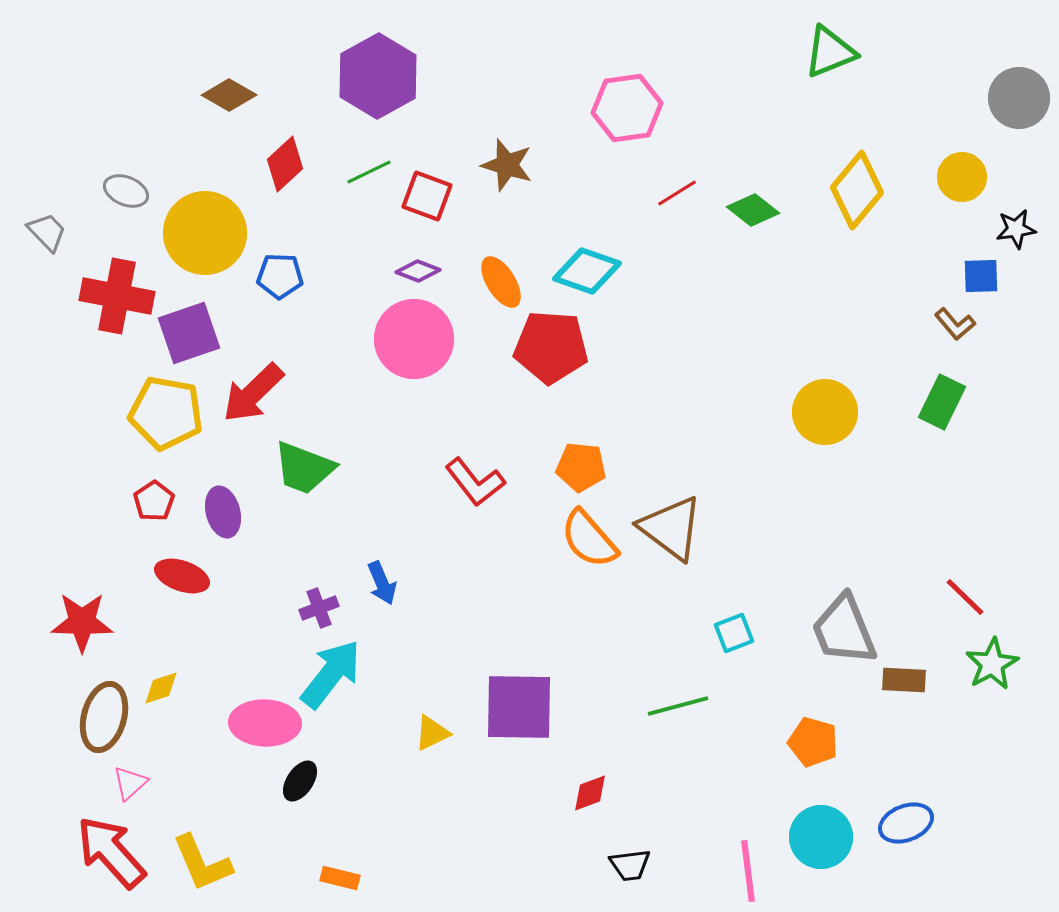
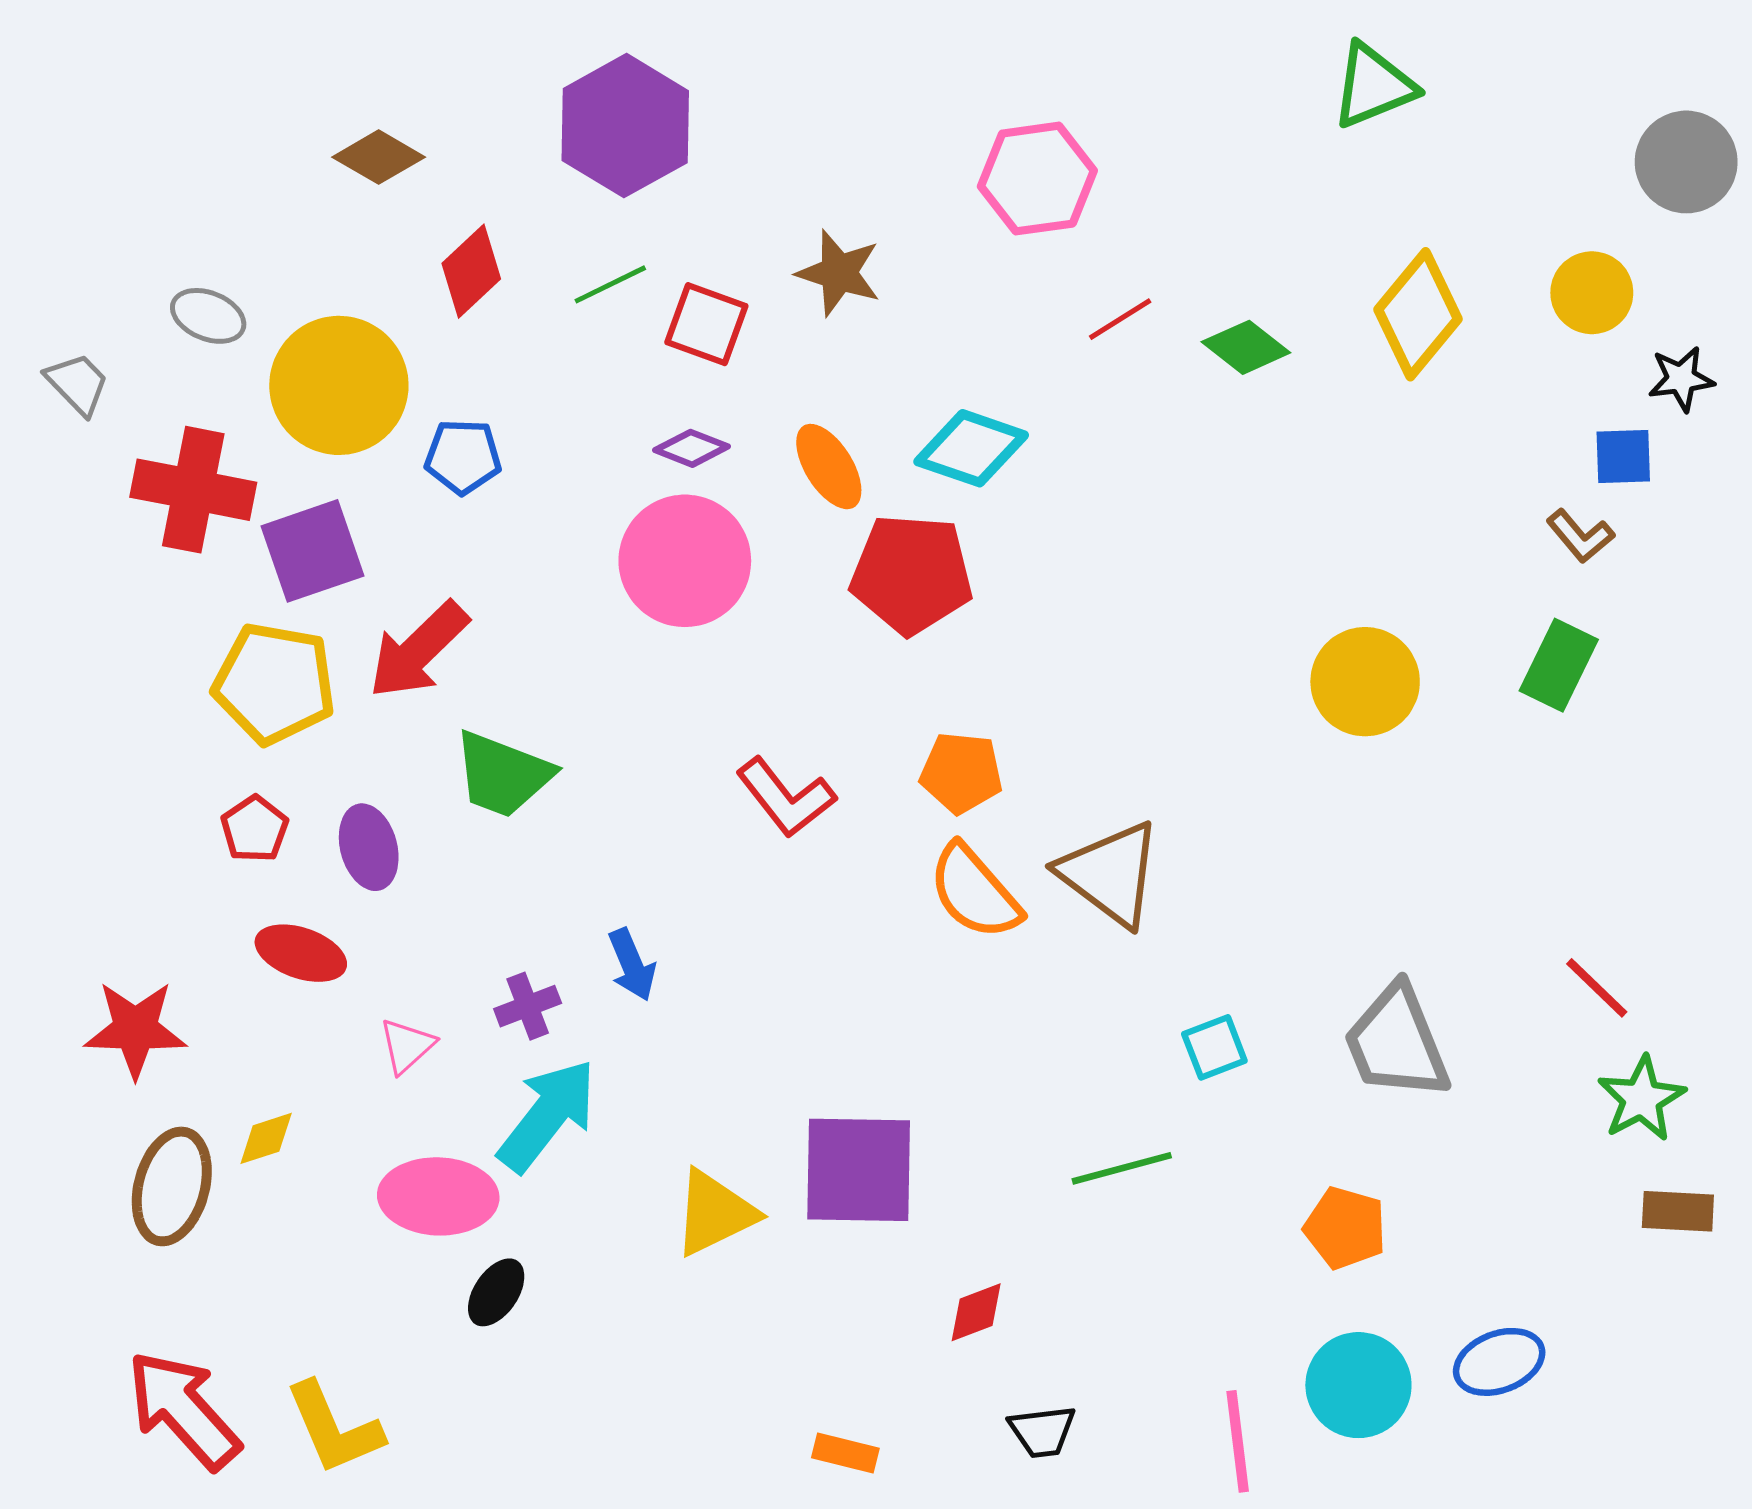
brown rectangle: (904, 680) -> (1678, 1211), moved
yellow triangle: (432, 733) -> (715, 1213), size x1.5
pink triangle: (130, 783) -> (407, 1046), moved
orange rectangle: (340, 878) -> (845, 1453), moved

